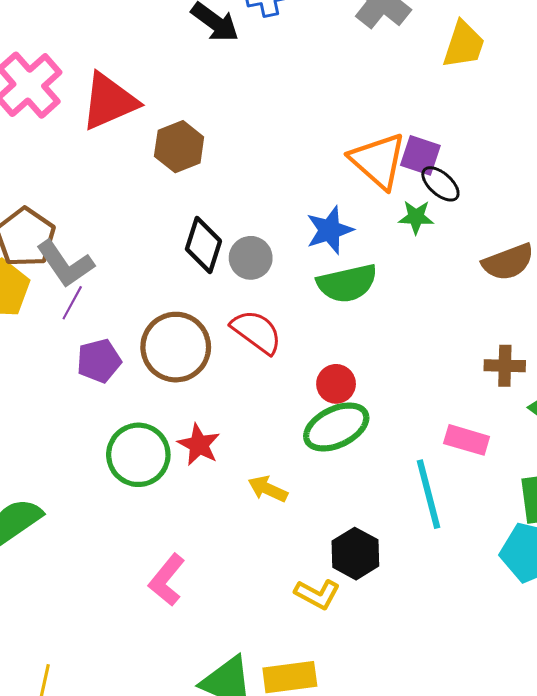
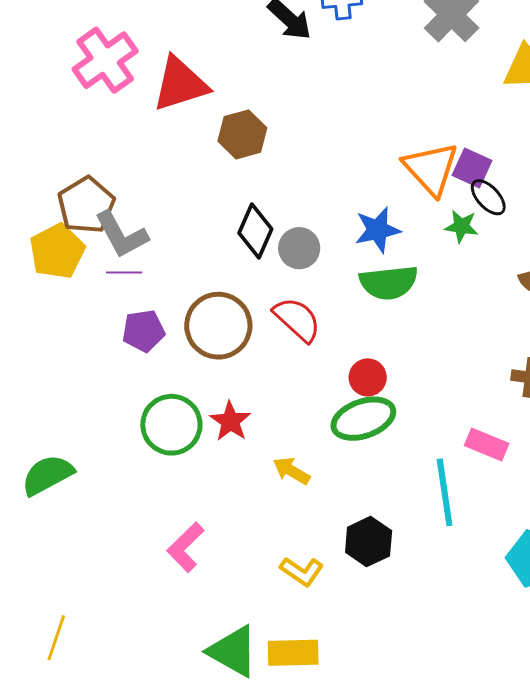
purple line: (72, 303) -> (124, 273), turned 56
yellow L-shape: (317, 594) -> (302, 571), moved

